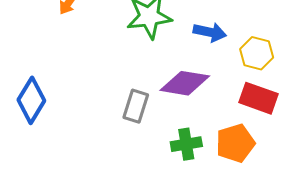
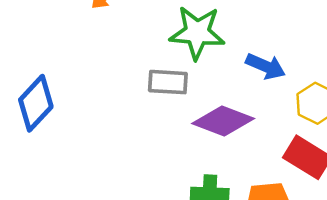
gray rectangle: (136, 106) -> (168, 82), moved, turned 64

